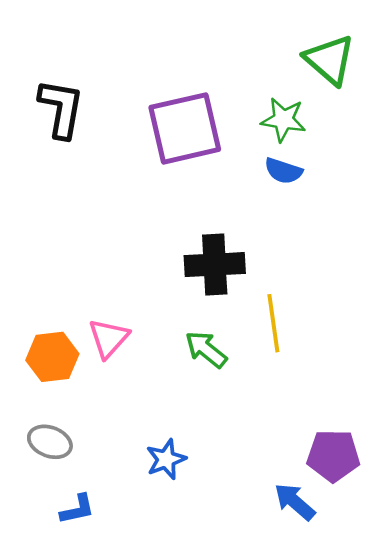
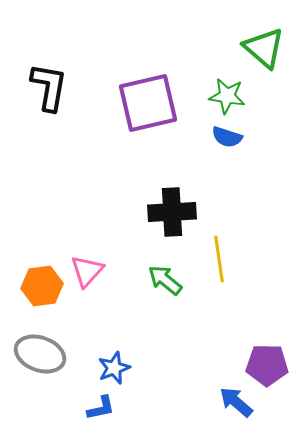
gray ellipse: (50, 442) -> (40, 354), size x1.4
blue star: (166, 459) -> (114, 368), moved
blue L-shape: (77, 509) -> (101, 408), moved

